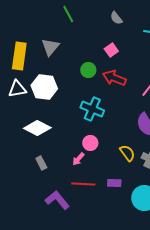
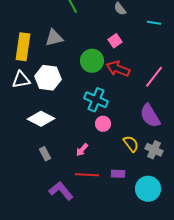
gray triangle: (50, 47) -> (54, 38), turned 36
green circle: (88, 70) -> (92, 61), size x1.5
pink circle: (90, 143) -> (103, 124), moved

